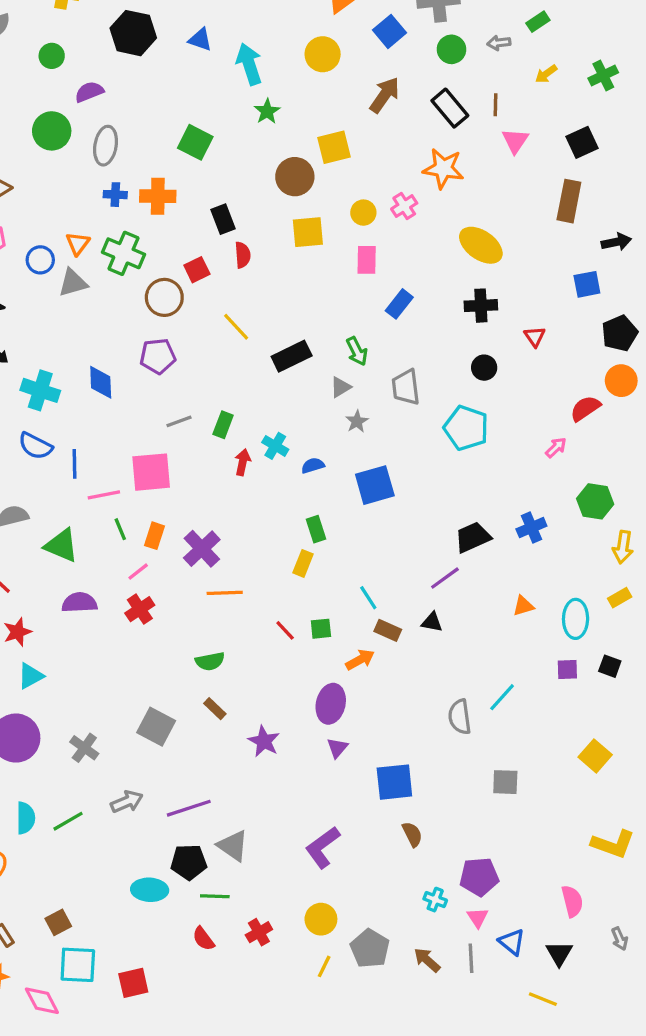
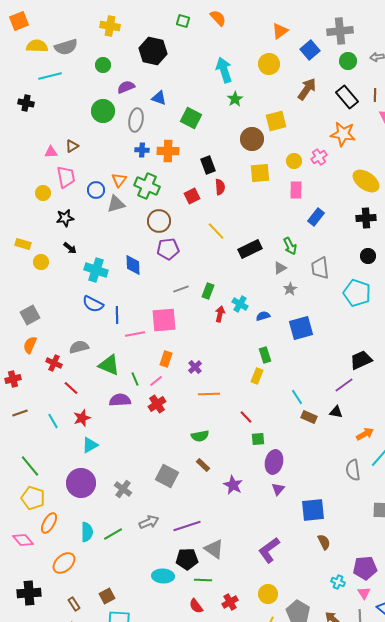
blue triangle: (200, 40) -> (159, 98), moved
brown circle: (164, 297) -> (159, 221), moved
green line: (120, 529) -> (135, 379), moved
purple cross: (202, 549) -> (195, 367), size x0.6
green square: (321, 629) -> (258, 439), moved
orange arrow: (360, 660) -> (365, 434), moved

